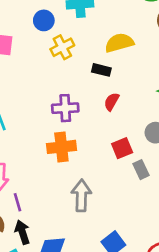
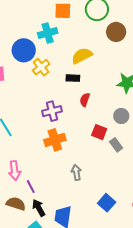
blue circle: (44, 20) -> (24, 50), size x1.5
red square: (122, 148) -> (99, 132), turned -35
gray arrow: (81, 195) -> (76, 172), size x0.7

